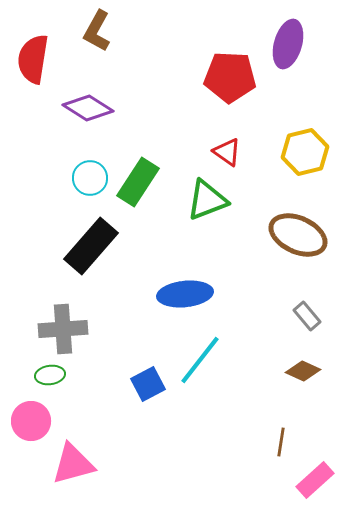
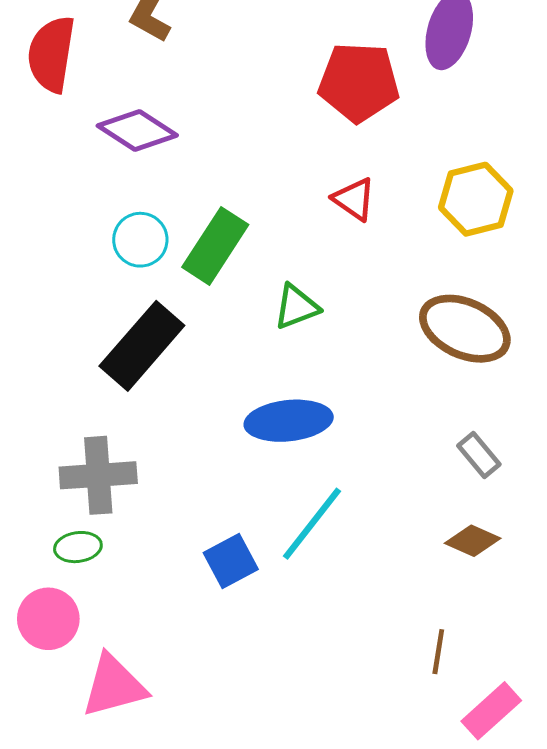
green triangle: (207, 200) -> (296, 307), moved, size x0.7

